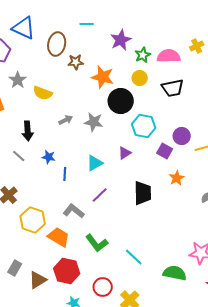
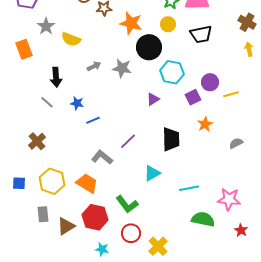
purple square: (165, 151) -> (193, 97), turned 35
cyan triangle: (95, 163) -> (152, 173), moved
blue line: (65, 174) -> (93, 120), turned 64
yellow hexagon: (33, 220) -> (52, 181), moved
green L-shape: (97, 243) -> (127, 204), moved
cyan line: (134, 257) -> (189, 188), moved, turned -54
gray rectangle: (15, 268) -> (43, 214), turned -35

